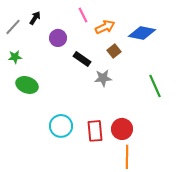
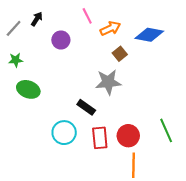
black rectangle: (82, 59) -> (86, 107), moved
gray star: (103, 78) -> (108, 82), size x1.4
green line: (155, 86) -> (166, 130), moved

